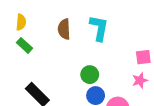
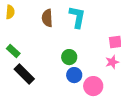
green rectangle: (24, 45) -> (13, 51), moved

